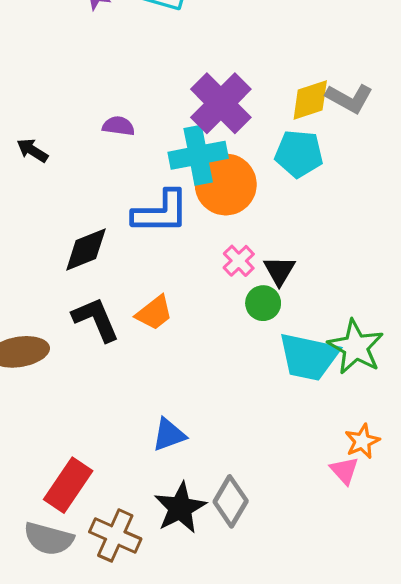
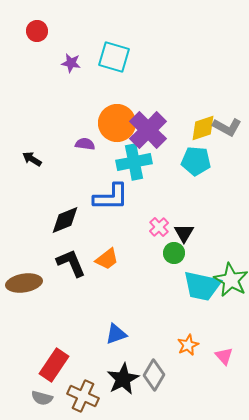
orange circle: (226, 184) -> (117, 123), moved
orange star: (362, 441) -> (188, 345), moved
gray semicircle: (49, 539) -> (42, 398), size x0.7

